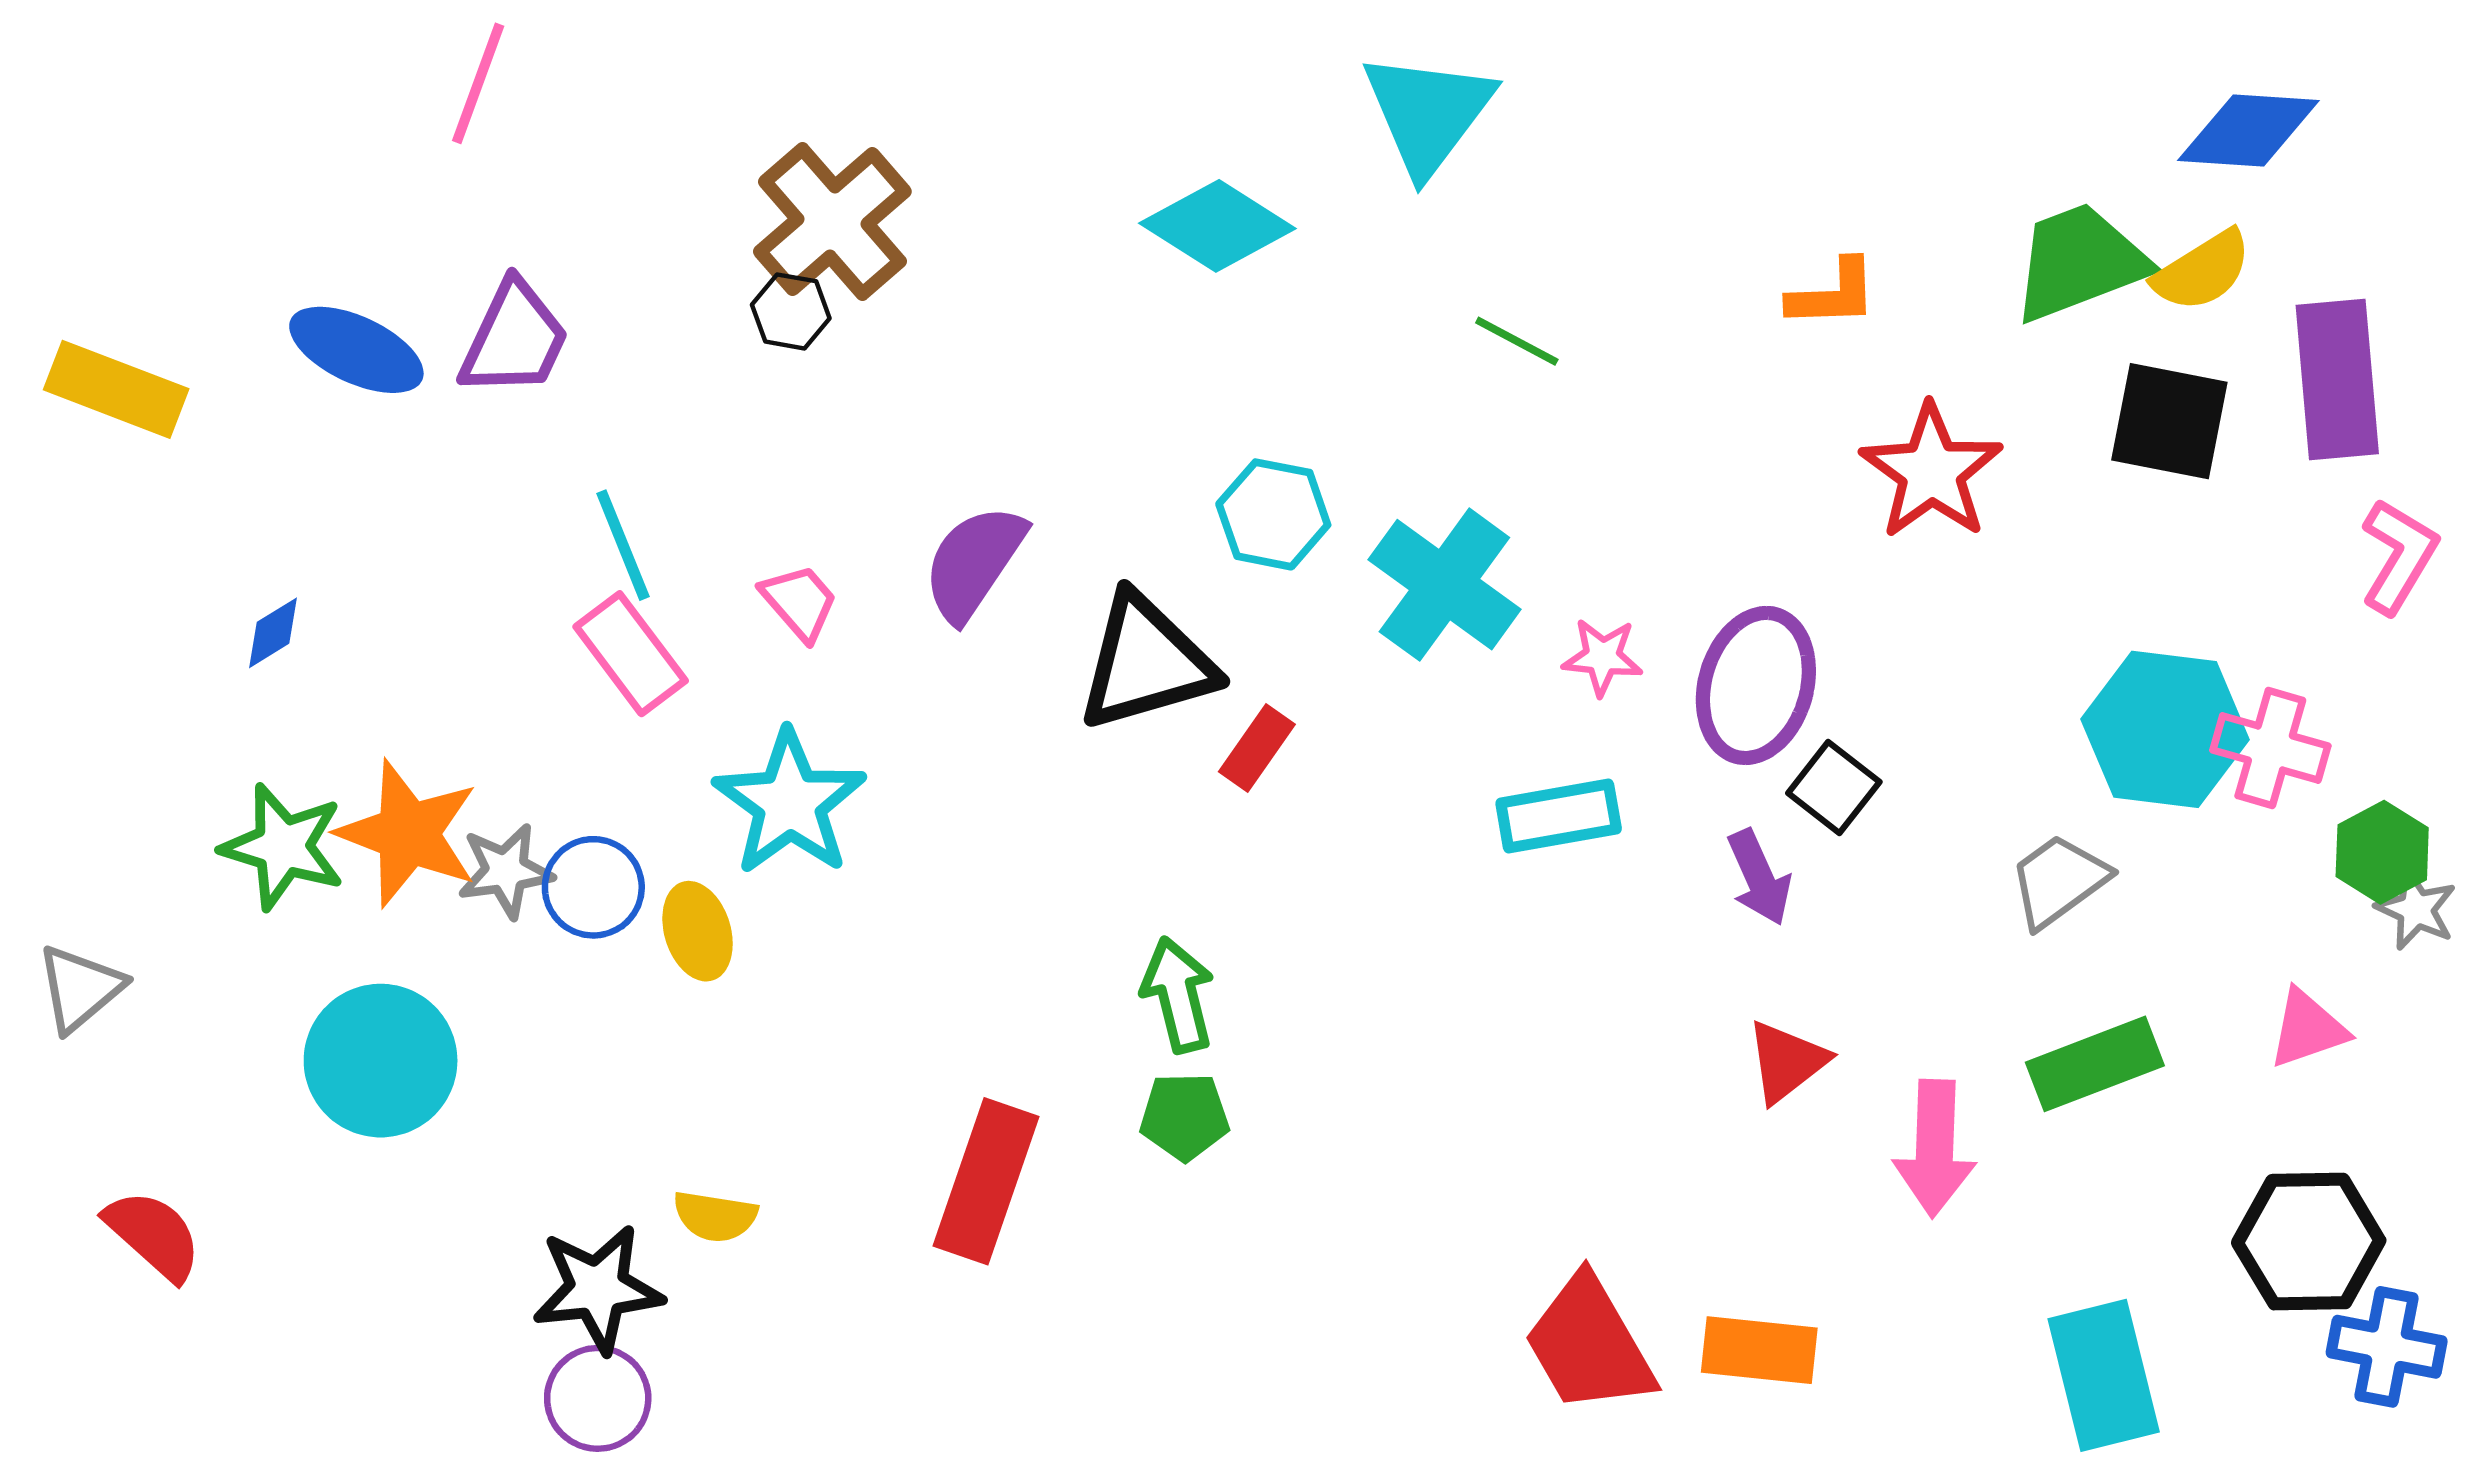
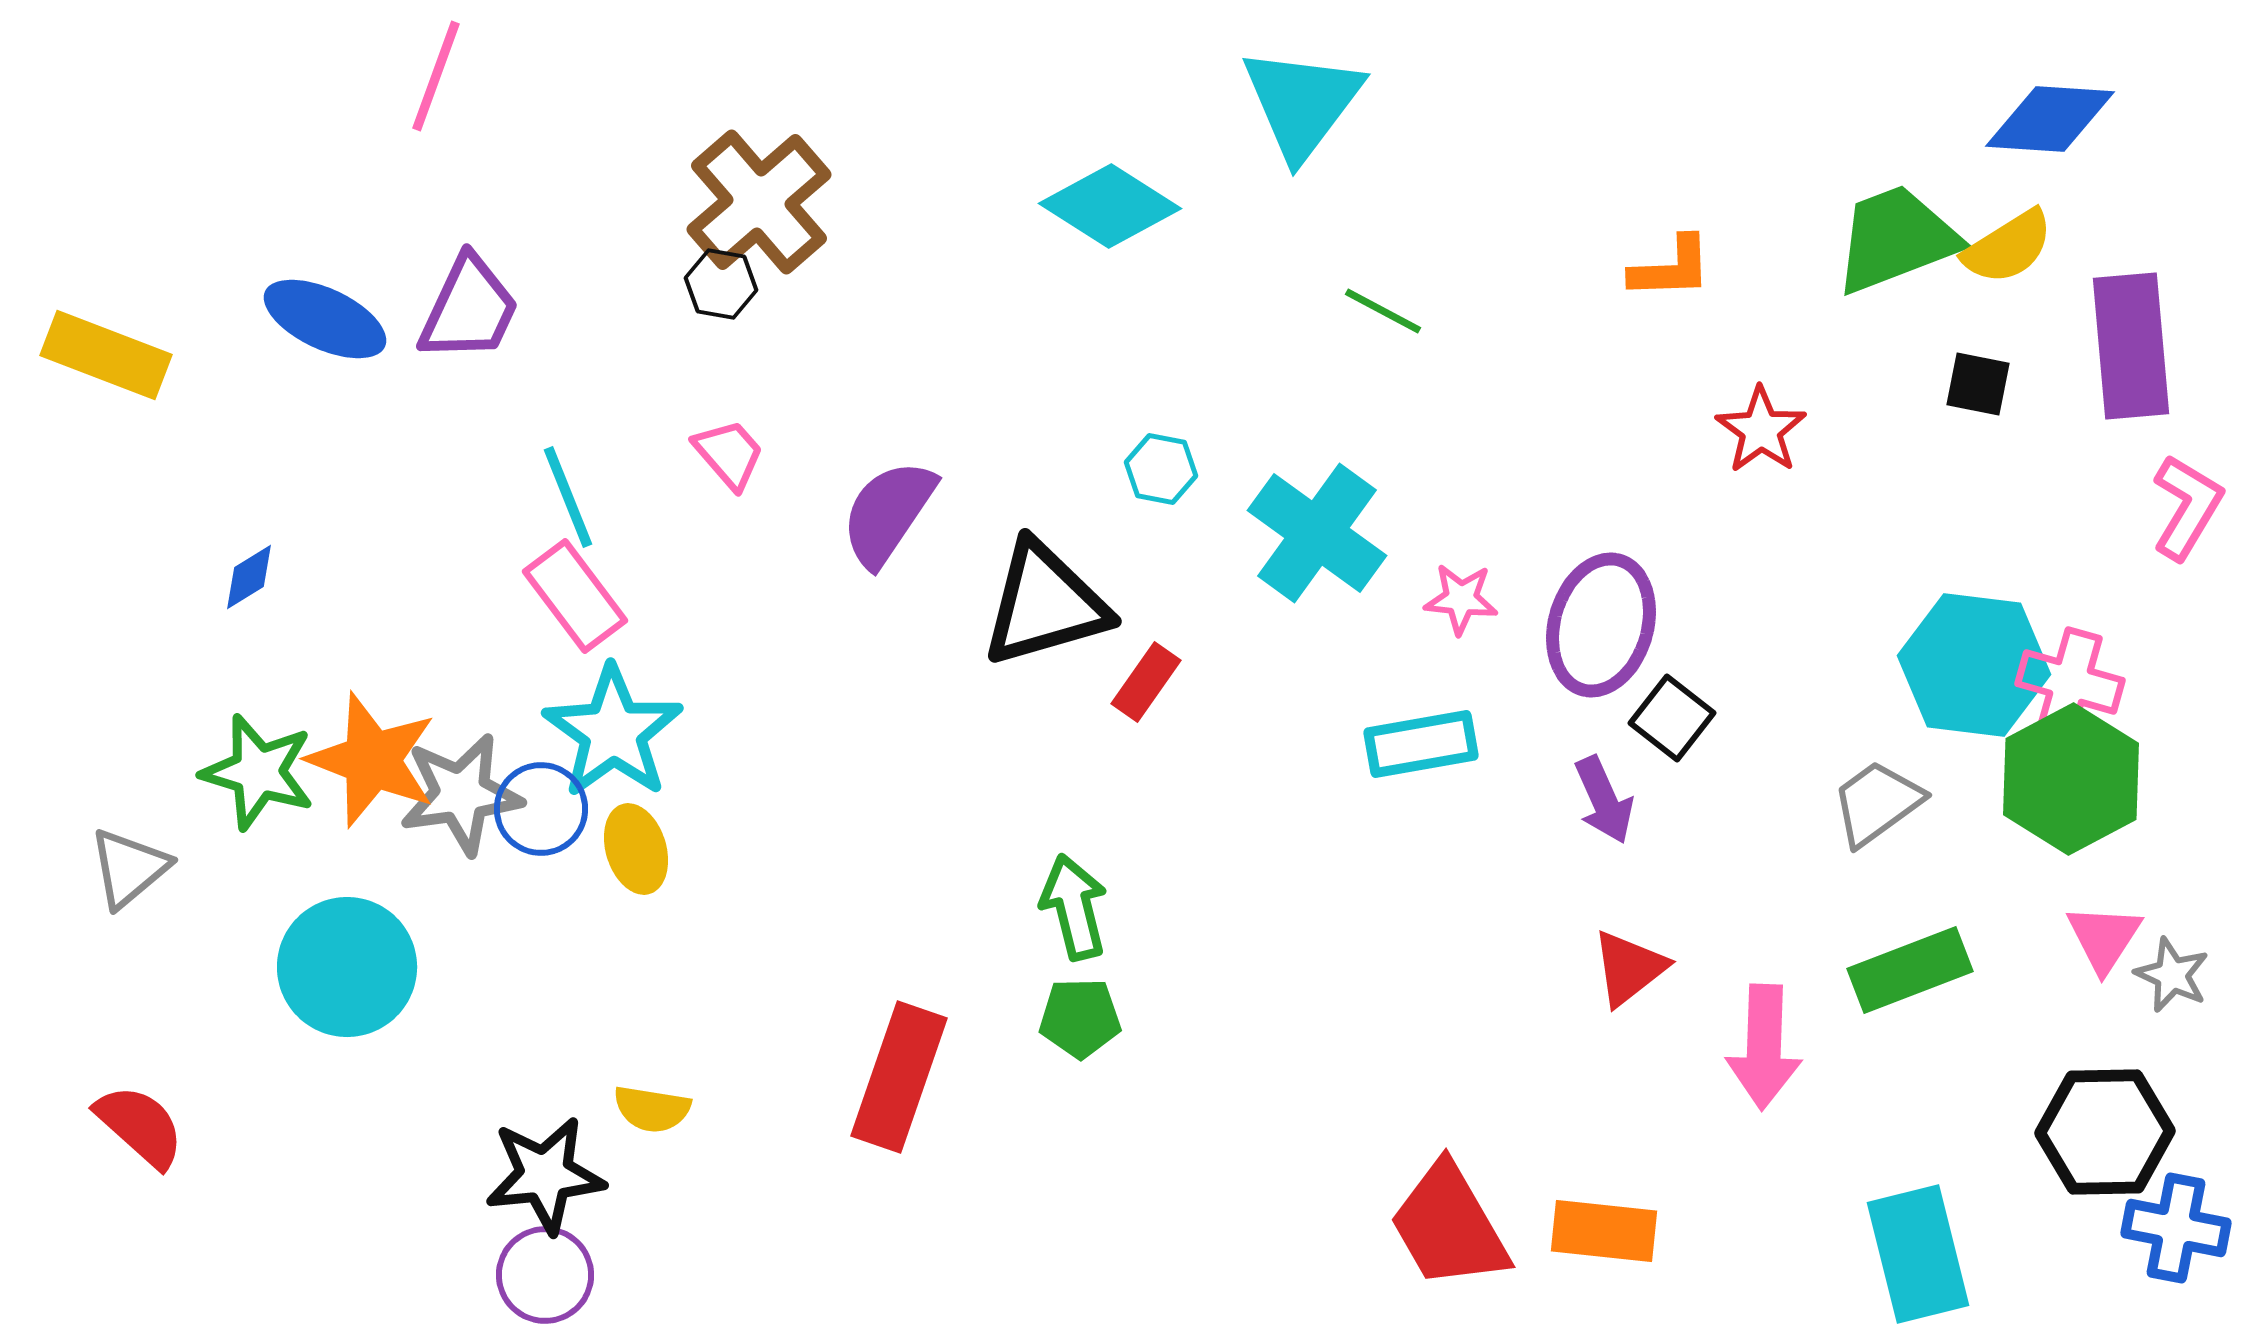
black square: (2169, 421) -> (1978, 384), size x0.6
red star: (1931, 472) -> (1761, 430), size x0.7
cyan hexagon: (1273, 514) -> (1161, 469), size x0.7
pink trapezoid: (800, 602) -> (729, 454), moved
cyan star: (790, 803) -> (613, 732), moved
green hexagon: (2382, 852) -> (2071, 779), moved, size x1.6
gray star: (506, 871) -> (461, 794), size x1.4
gray star: (2416, 909) -> (2172, 975), moved
gray triangle: (80, 988) -> (129, 868), moved
pink triangle: (2308, 1029) -> (2104, 938), turned -38

